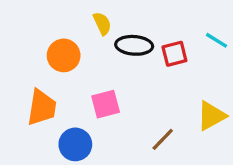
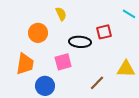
cyan line: (216, 40) -> (129, 14), moved
black ellipse: (134, 45) -> (80, 42), moved
yellow triangle: (211, 116) -> (126, 69), turned 30

